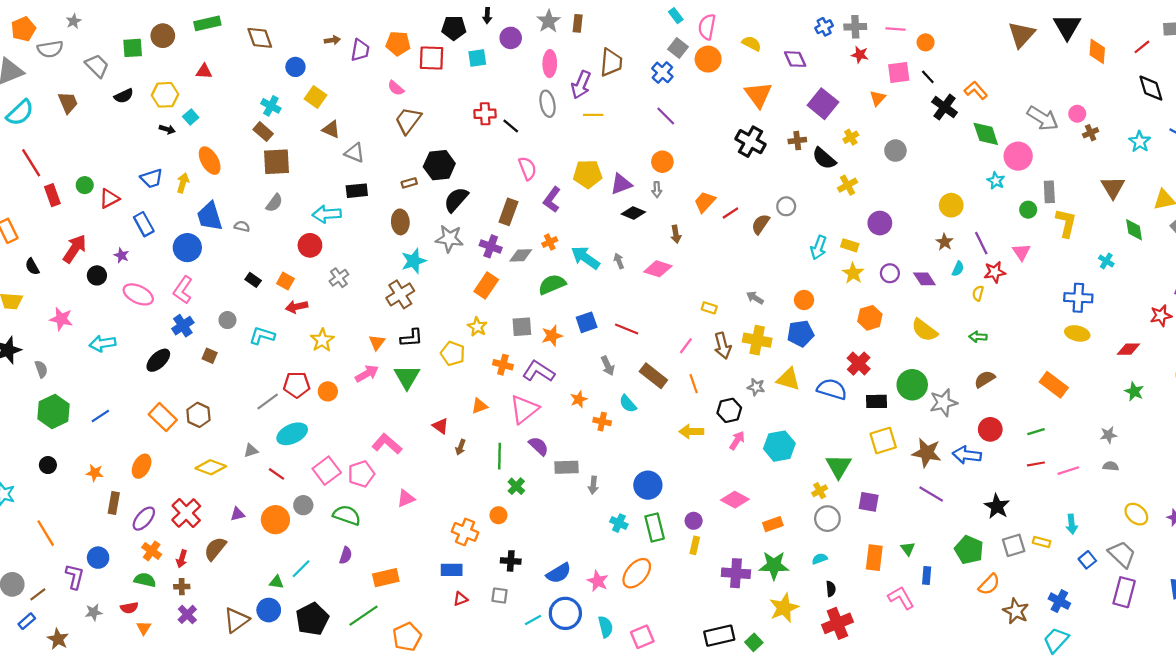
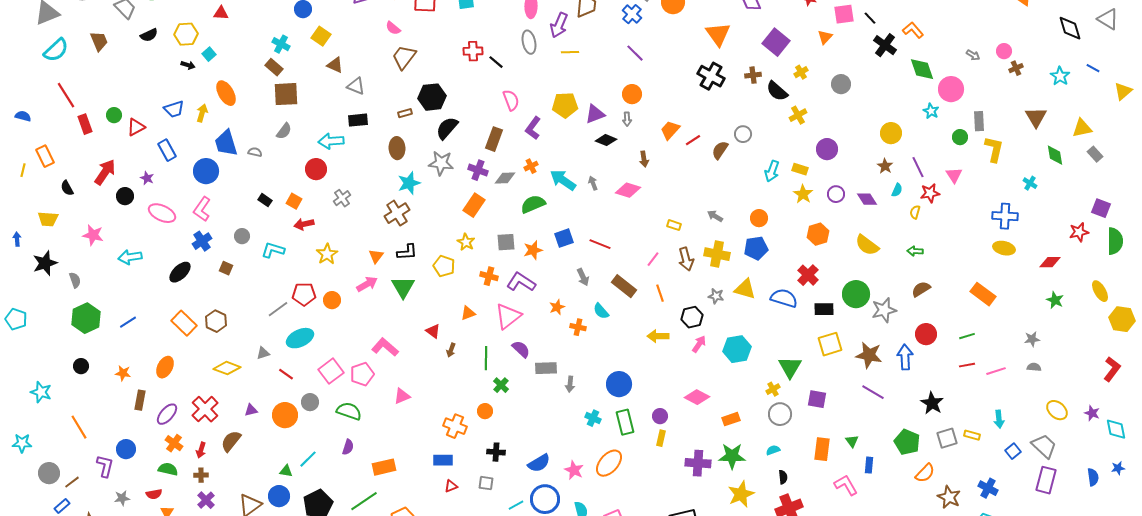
gray arrow: (1043, 118) -> (973, 55), size x0.5
blue arrow: (967, 455) -> (905, 357), turned 80

